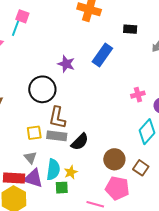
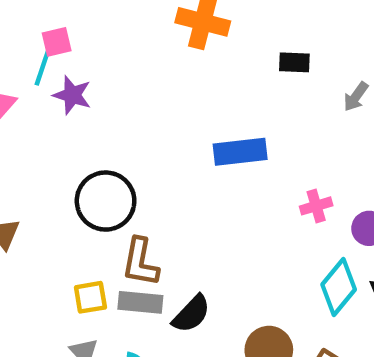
pink square: (22, 16) -> (57, 42), turned -32
blue rectangle: (102, 55) -> (240, 152), moved, turned 50
purple star: (66, 64) -> (72, 95), moved

